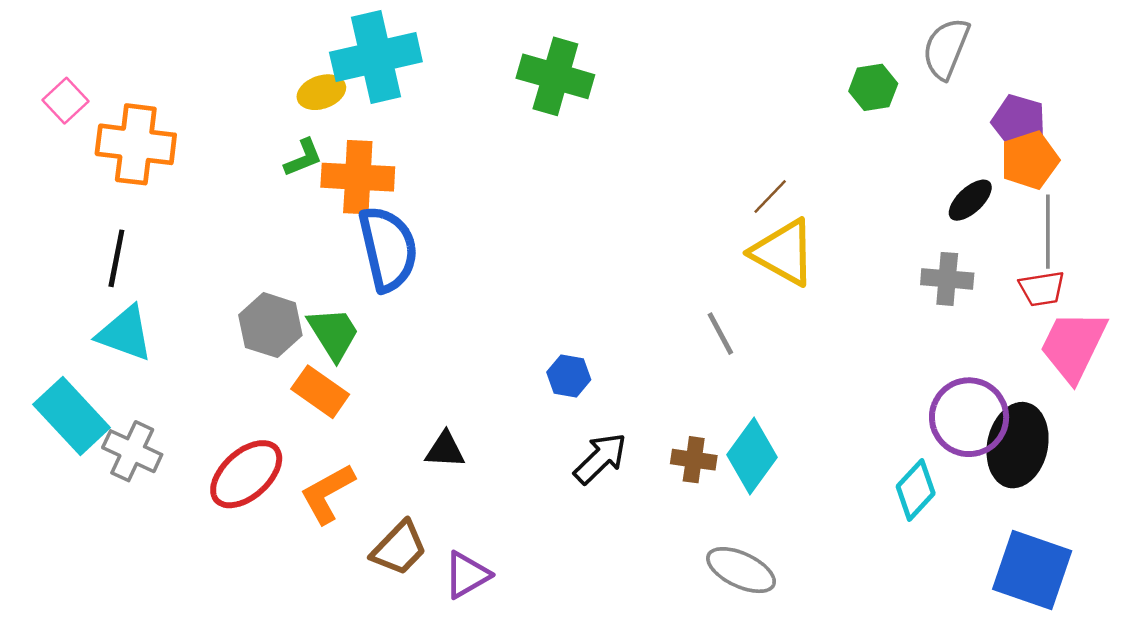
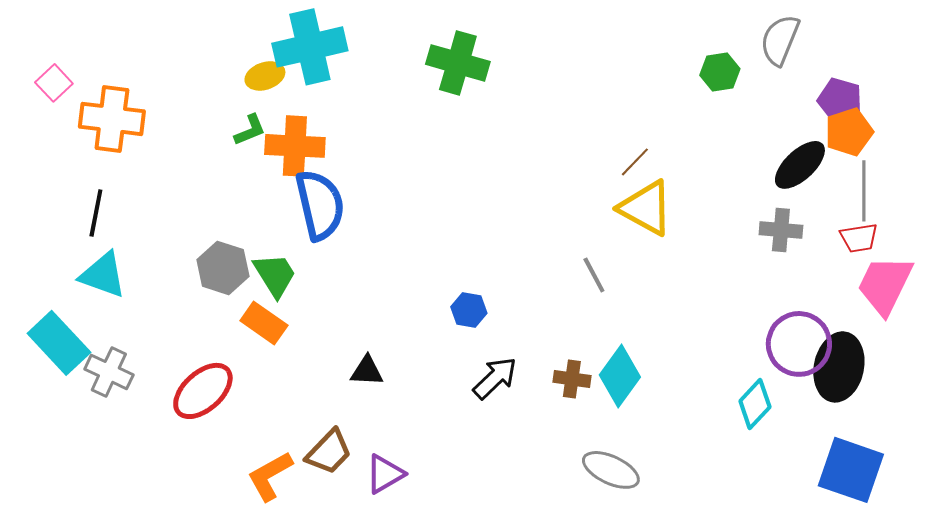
black ellipse: (970, 200) -> (800, 165), size x1.4
orange L-shape: (327, 494) -> (270, 476), moved

